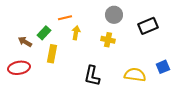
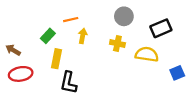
brown arrow: (25, 42) -> (13, 50), moved
yellow semicircle: (135, 75) -> (147, 54), moved
black L-shape: (92, 76) -> (68, 83), moved

